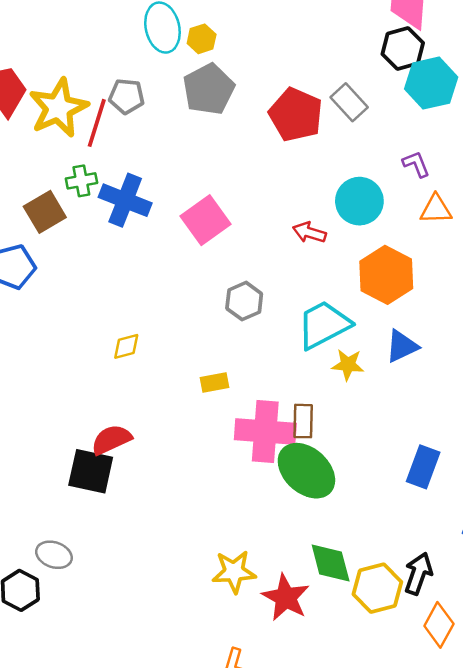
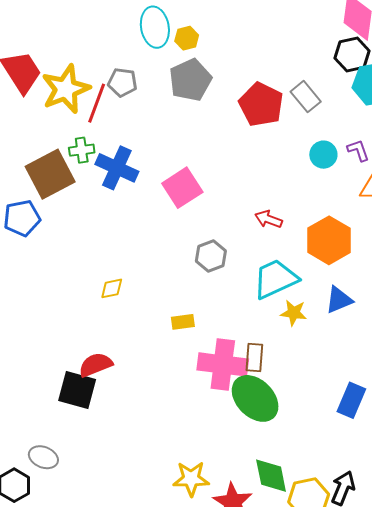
cyan circle: (359, 201) -> (323, 155), moved, size x0.7
brown square: (45, 212) -> (50, 174), size x1.4
red arrow: (309, 233) -> (269, 219), moved

